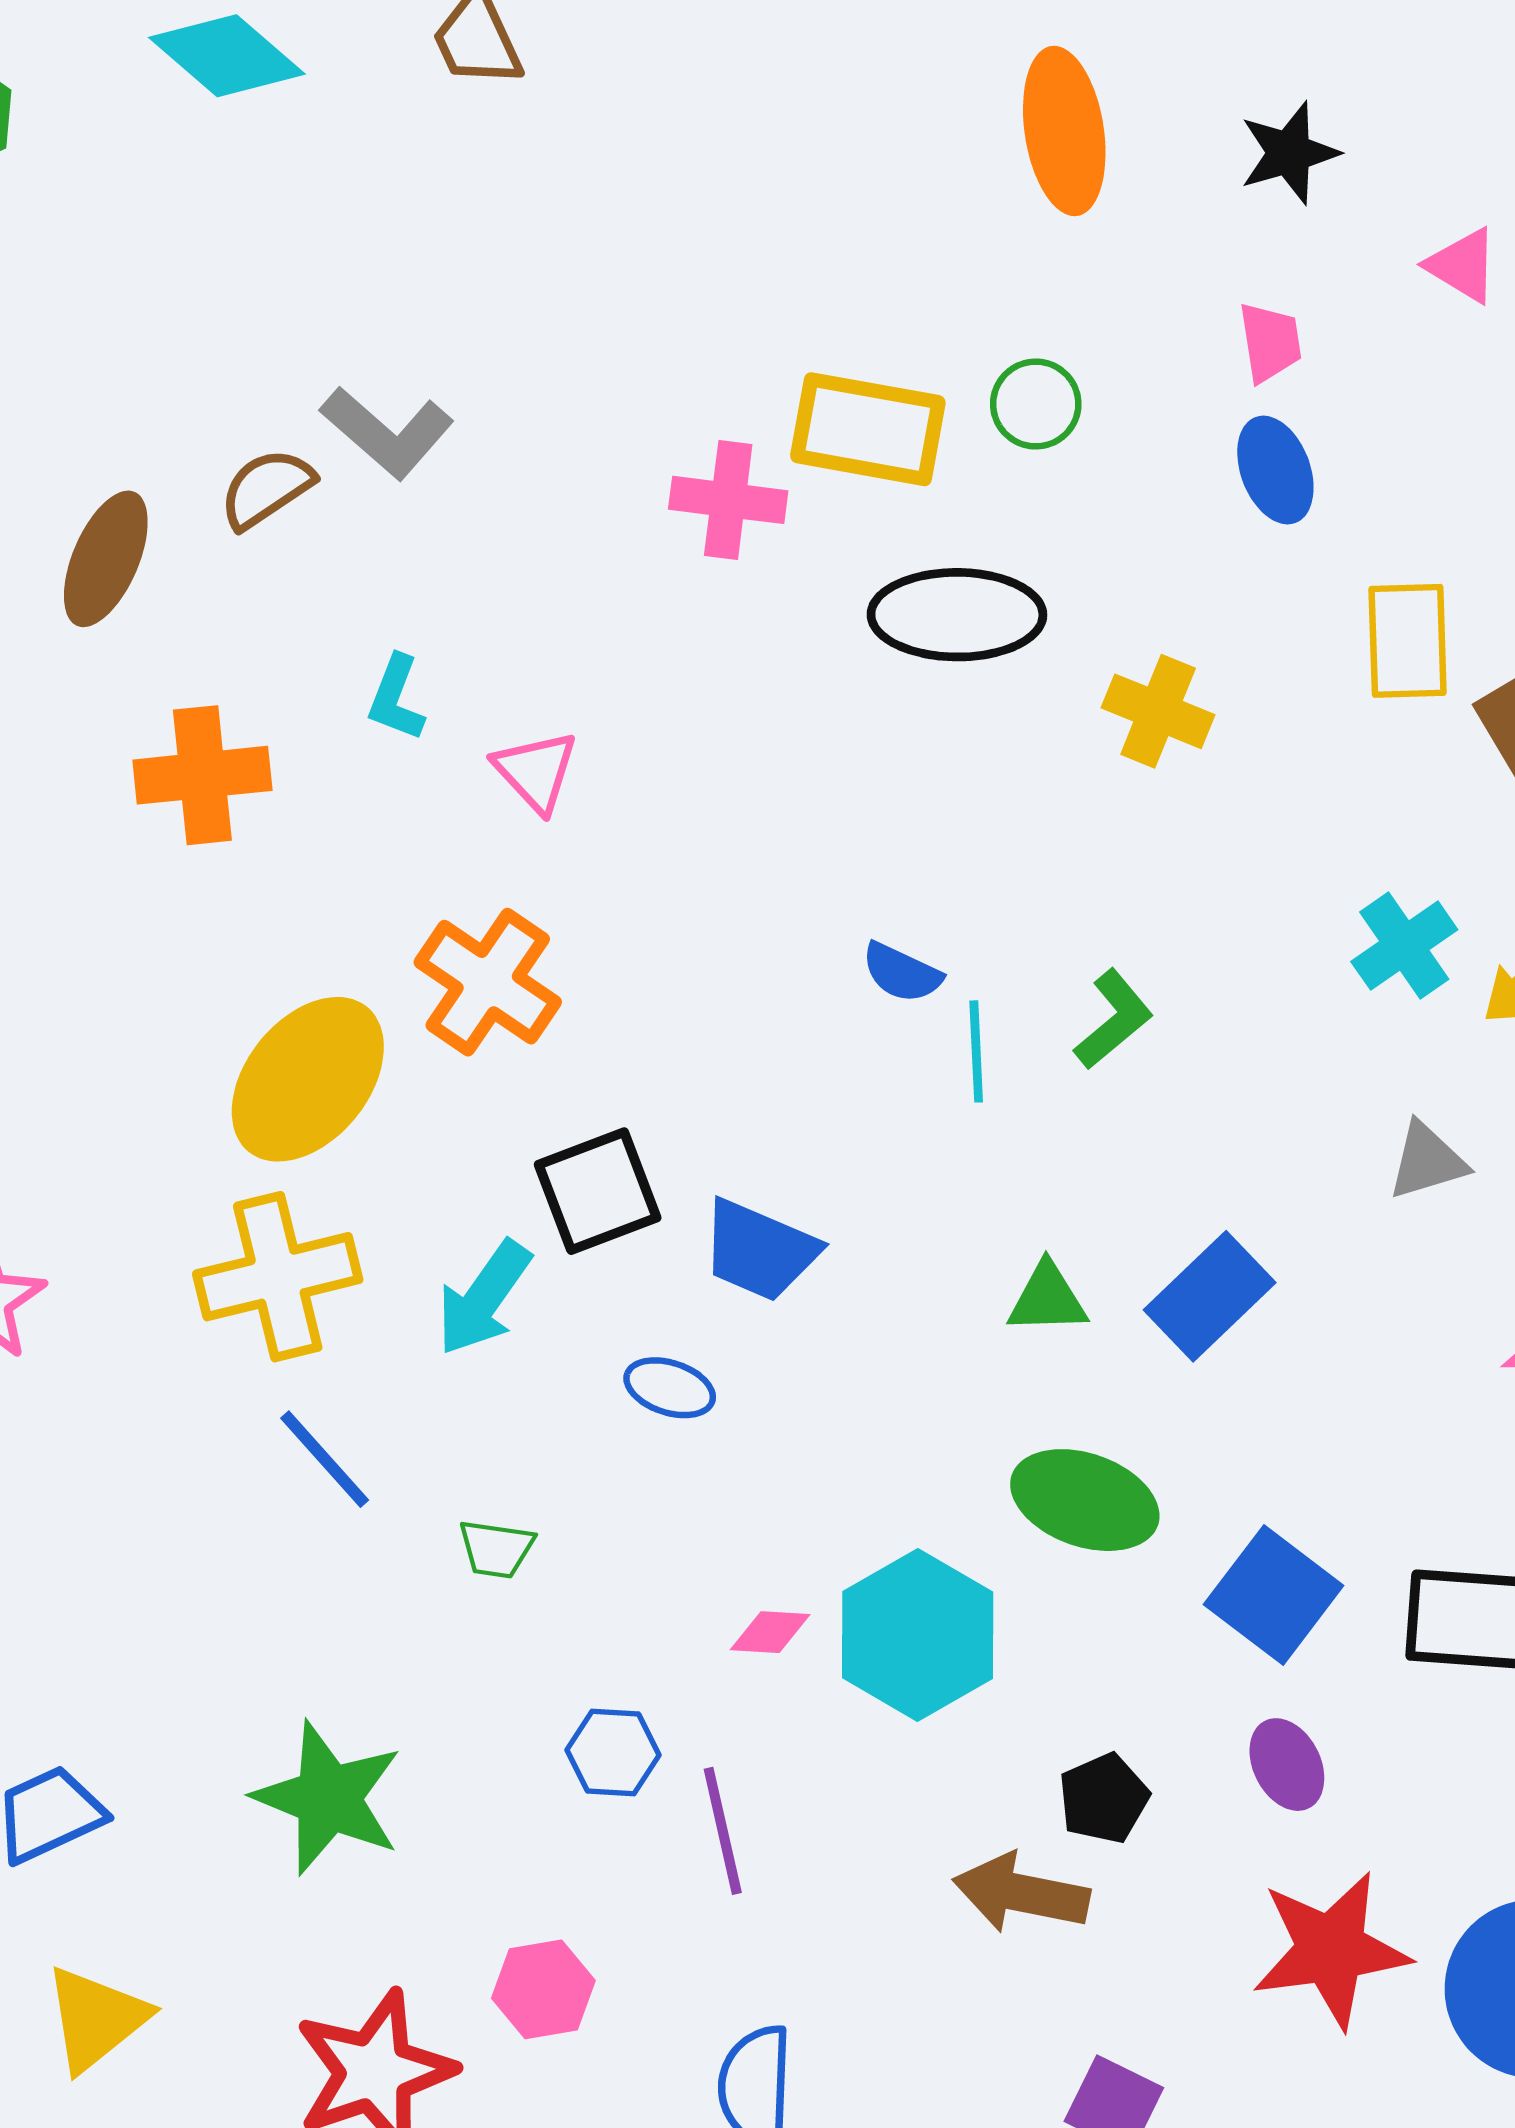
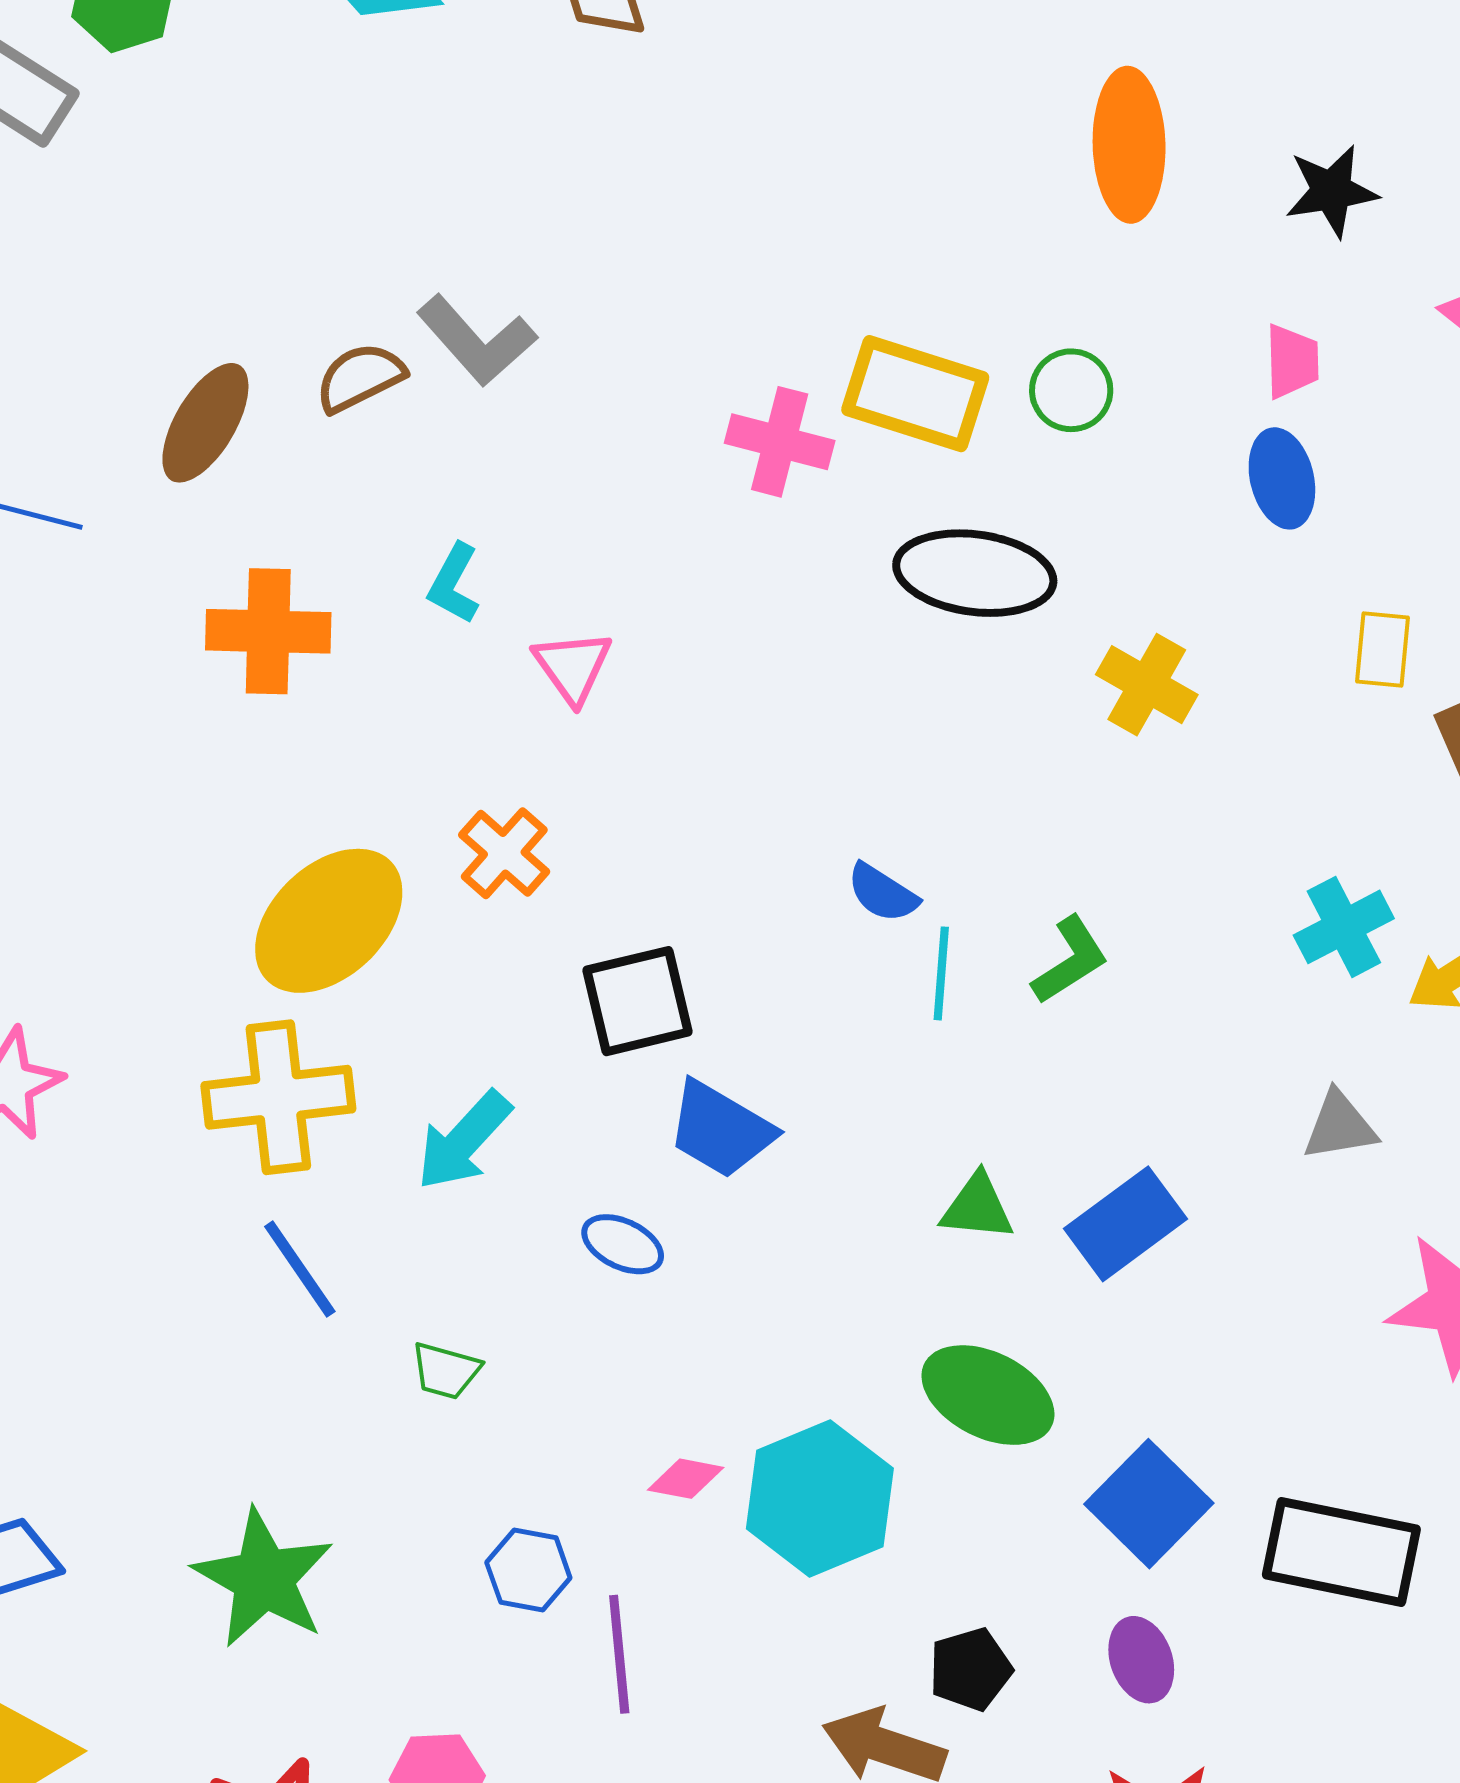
yellow rectangle: (1408, 641) -> (1382, 650), size x0.7
orange cross: (488, 982) -> (504, 853), size x0.7
black square: (598, 1191) -> (637, 1001), moved

